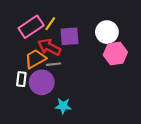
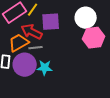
cyan star: (63, 106) -> (45, 68), moved

